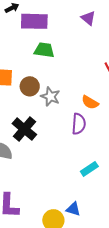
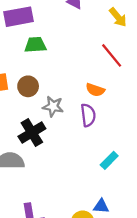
gray star: (50, 96) -> (53, 106), moved
black cross: (24, 129) -> (32, 133), turned 30

